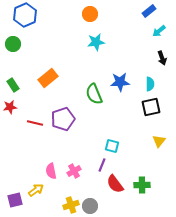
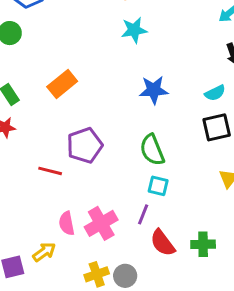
blue star: (120, 82) -> (154, 90), moved
cyan semicircle: (150, 84) -> (215, 93), turned 64
green semicircle: (94, 94) -> (152, 150), moved
red line: (35, 123) -> (50, 171), moved
pink cross: (74, 171) -> (101, 223), size x1.5

